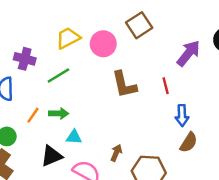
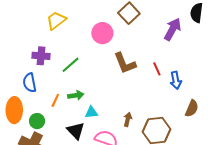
yellow trapezoid: (68, 38) -> (56, 20), moved
red line: (166, 86) -> (157, 69), moved
brown semicircle: (189, 142) -> (192, 108), moved
black triangle: (51, 156) -> (76, 131), turned -42

